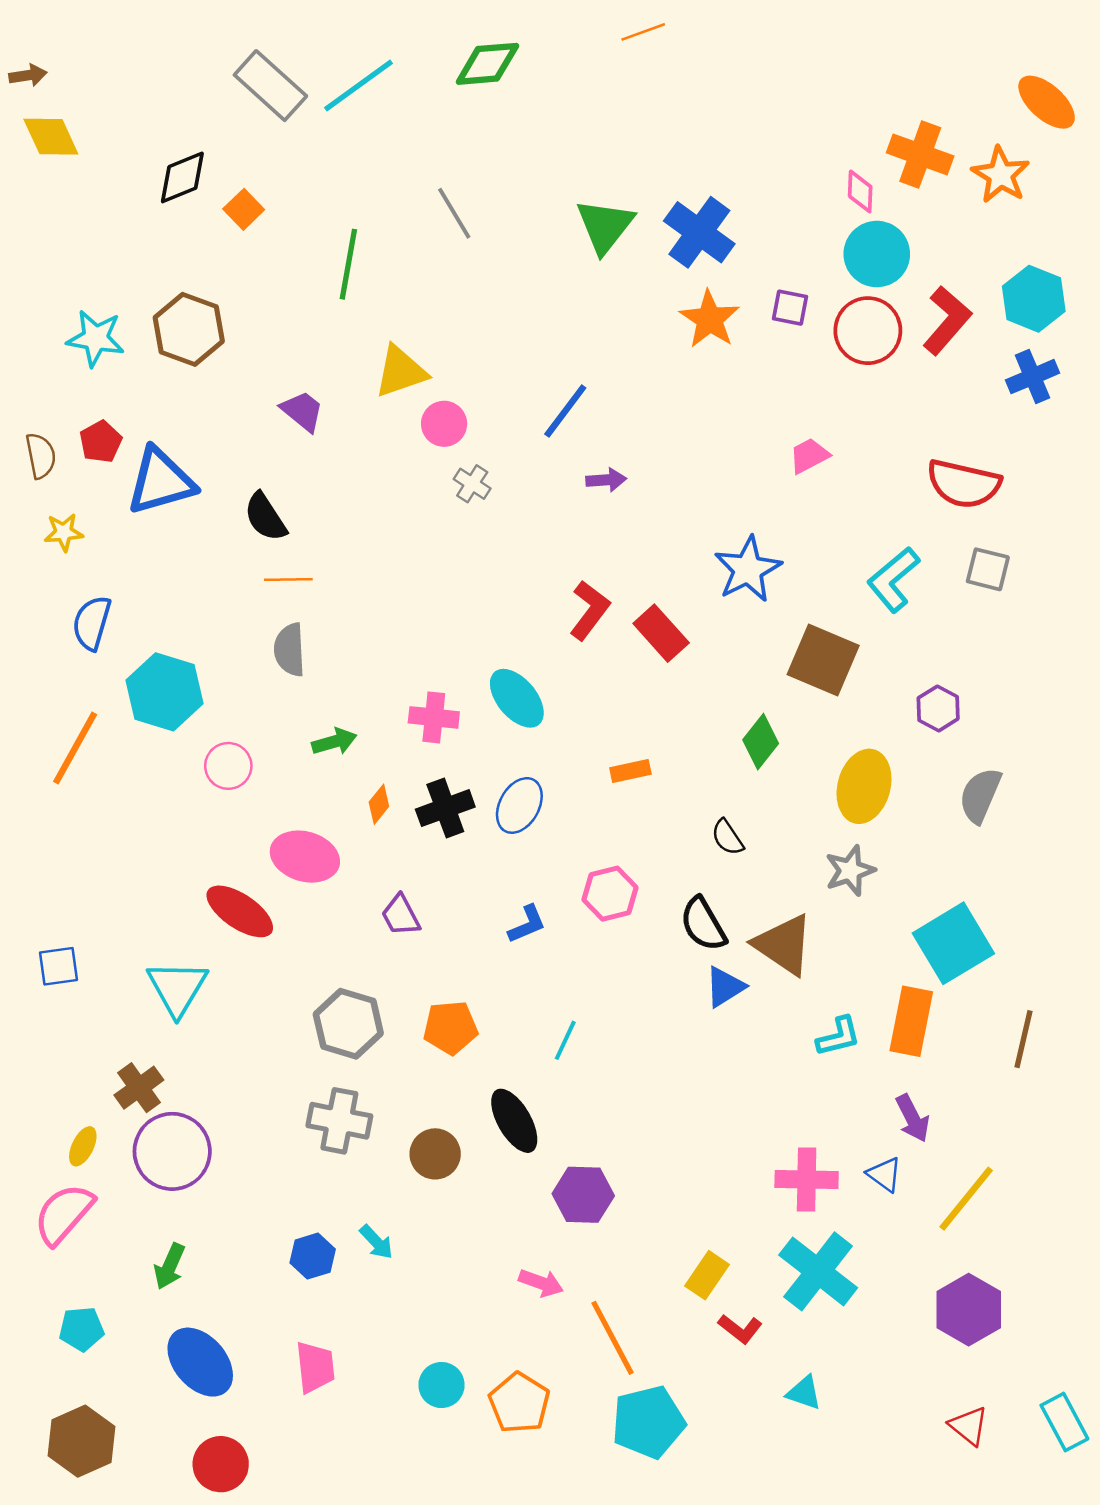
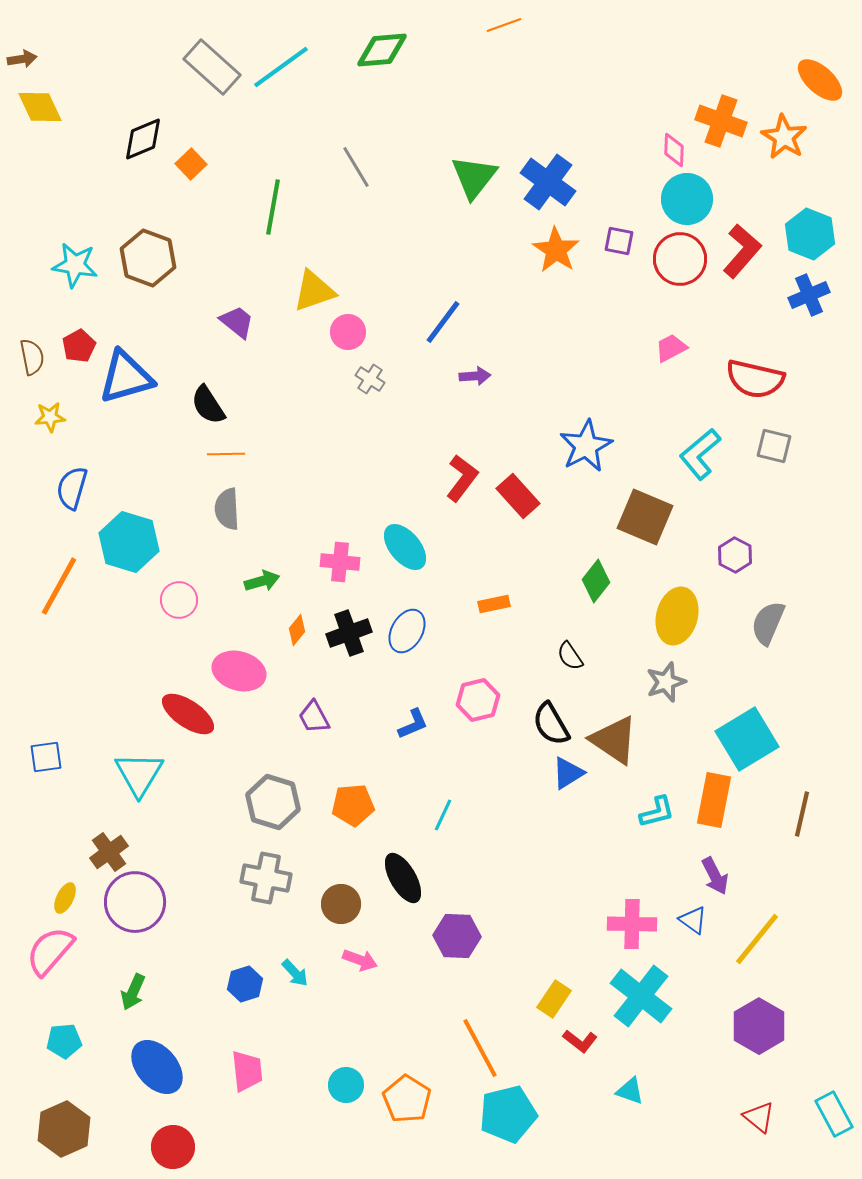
pink trapezoid: (809, 456) -> (671, 348), moved
pink arrow: (541, 1283) -> (360, 960), moved

